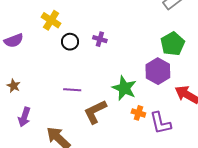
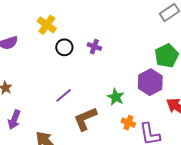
green star: (124, 88) -> (116, 97), size x0.7
purple line: (72, 90) -> (64, 95), turned -48

